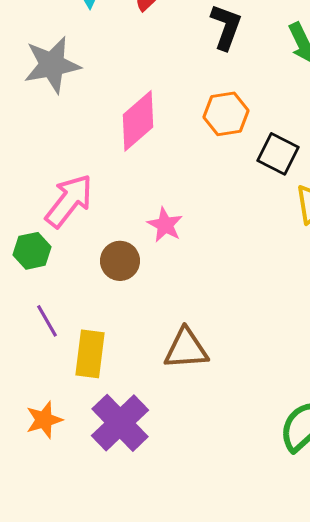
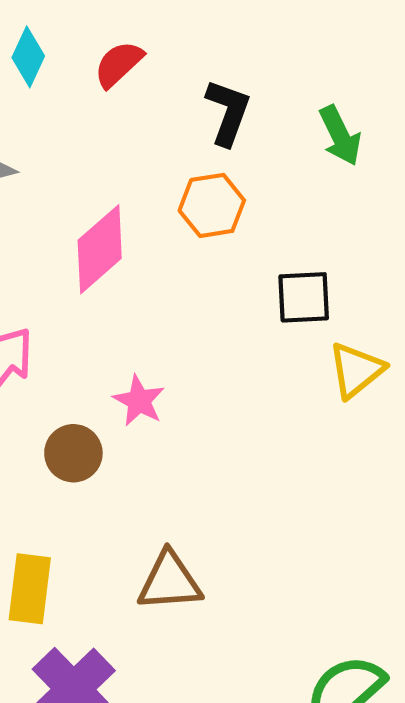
orange hexagon: (226, 114) -> (212, 205), moved
black square: (278, 154) -> (304, 297), turned -30

